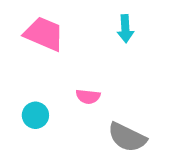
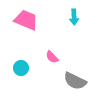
pink semicircle: (88, 97) -> (52, 57), turned 40

